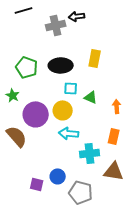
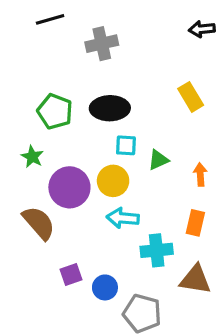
black arrow: (77, 16) -> (202, 29), moved
yellow rectangle: (95, 58) -> (191, 97), moved, turned -42
green triangle: (91, 97) -> (158, 160), turned -48
purple square: (37, 184) -> (71, 275), moved, turned -32

